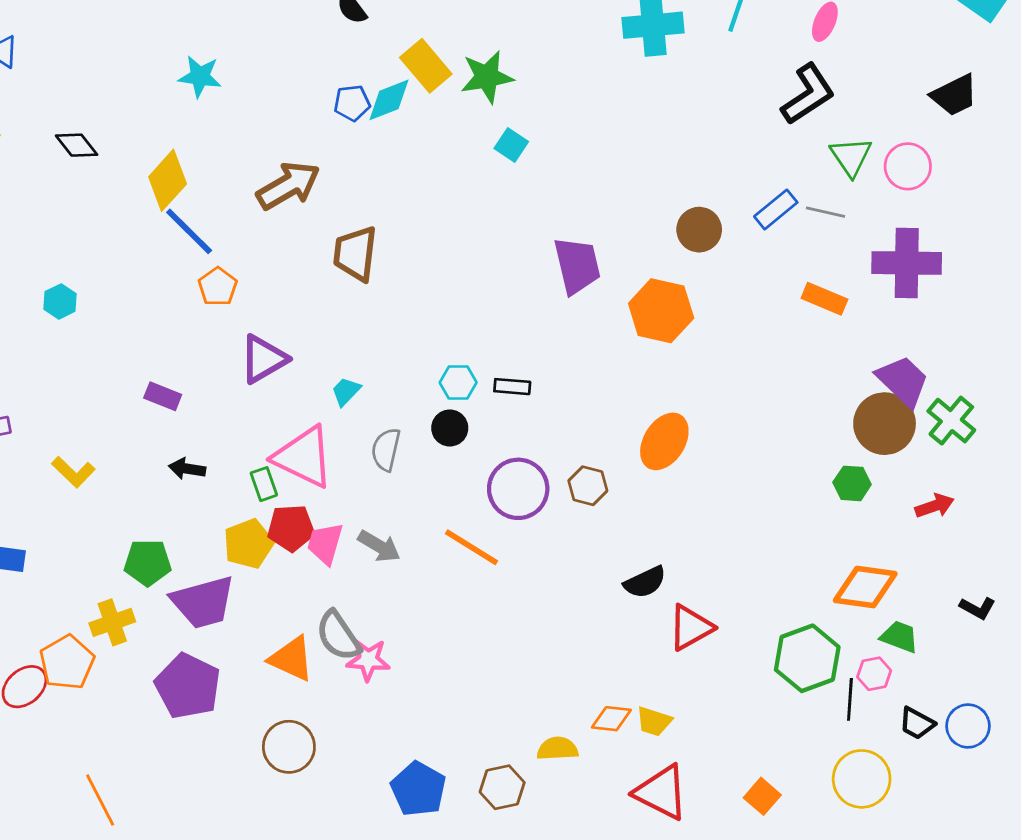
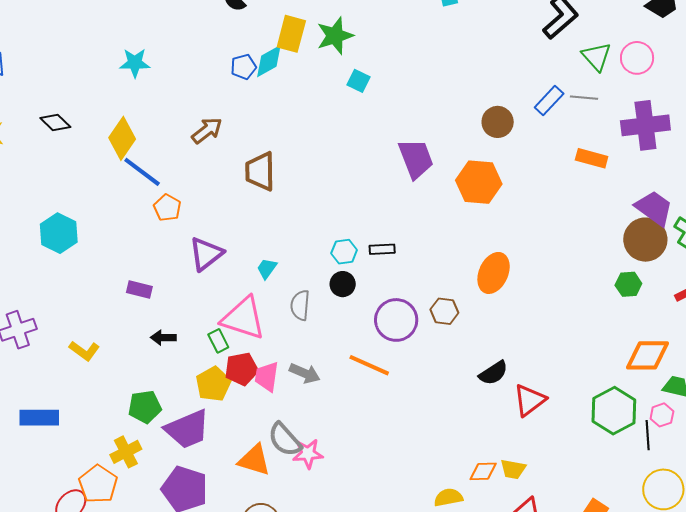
yellow rectangle: (426, 66) -> (291, 34), turned 63
brown arrow: (288, 186) -> (207, 130), size x0.7
cyan hexagon: (60, 301) -> (59, 233), size x1.6

